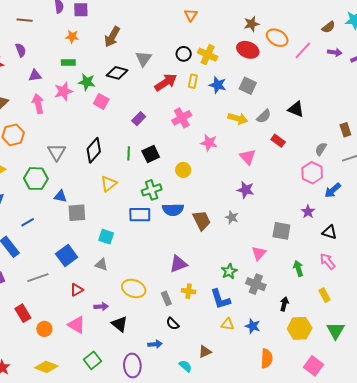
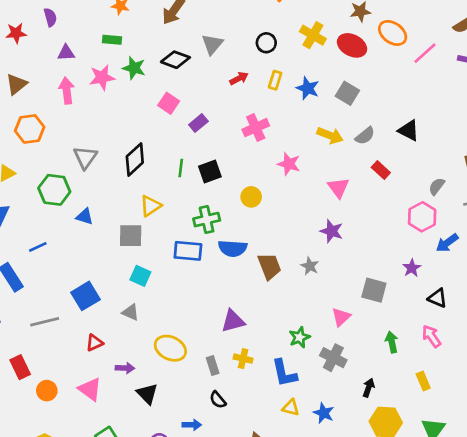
yellow cross: (208, 55) -> (313, 35), moved
red arrow: (166, 82) -> (239, 78), size x0.6
pink square: (101, 101) -> (169, 103), moved
gray square: (77, 213) -> (131, 236), moved

